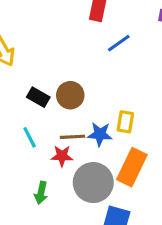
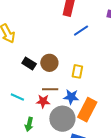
yellow rectangle: (125, 122) -> (77, 71), moved
blue star: (100, 134) -> (71, 97), moved
cyan line: (30, 137) -> (17, 97), moved, turned -40

